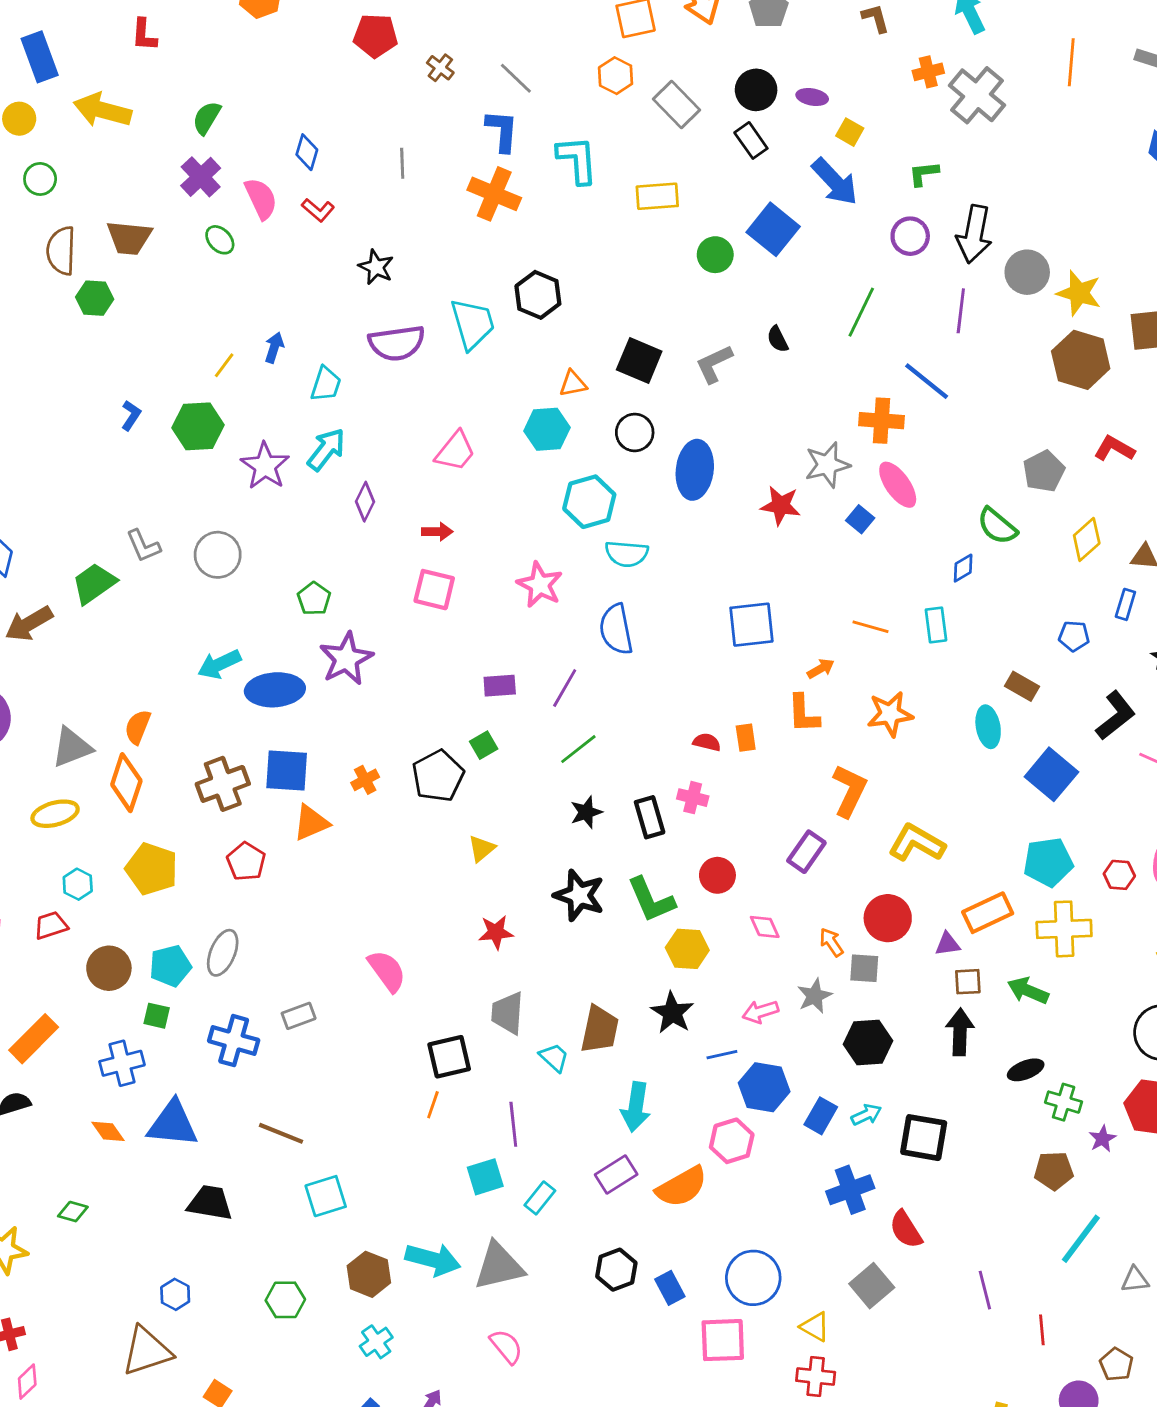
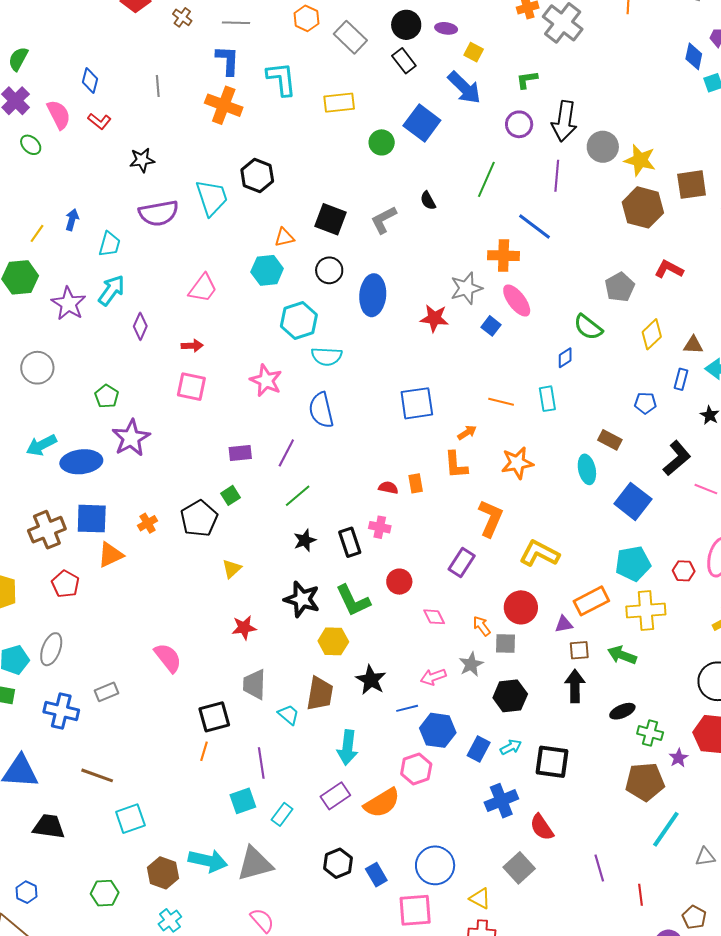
gray line: (516, 78) -> (236, 23), turned -40
black star: (376, 267) -> (142, 160), turned -30
yellow hexagon: (687, 949) -> (333, 641), moved
brown pentagon: (1054, 1171) -> (645, 782), size x1.4

